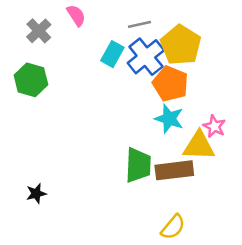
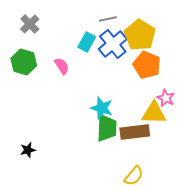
pink semicircle: (76, 15) -> (62, 66), moved
orange pentagon: (170, 84) -> (147, 65), moved
cyan star: (169, 119) -> (102, 108), moved

